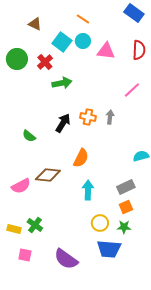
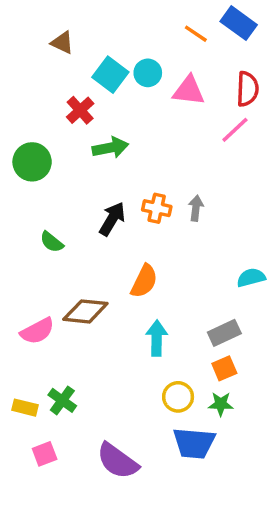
orange line: (83, 19) -> (196, 34), moved
green circle: (17, 59) -> (32, 162), moved
pink line: (132, 90) -> (235, 130), moved
pink square: (25, 255) -> (45, 454), turned -32

